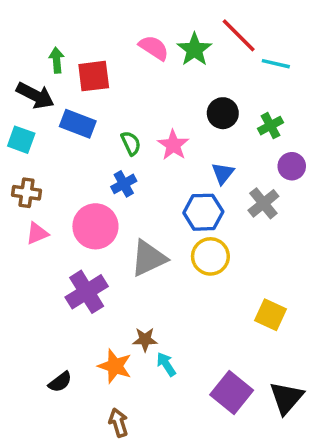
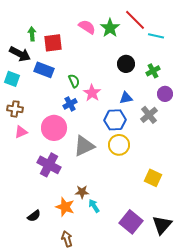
pink star: (173, 145) -> (92, 93), moved
blue triangle: (223, 173) -> (126, 98), turned 40
purple cross: (87, 292) -> (49, 165), turned -30

